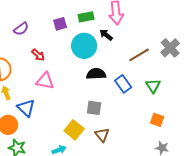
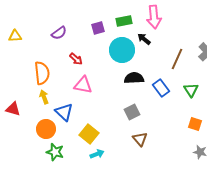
brown line: (139, 55) -> (177, 59), turned -35
gray square: (94, 108) -> (132, 112), turned -35
yellow square: (74, 130) -> (89, 134), moved

